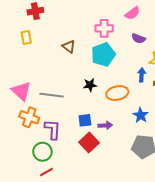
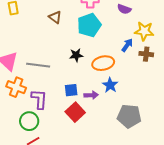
blue arrow: (142, 75) -> (127, 45), turned 32
blue star: (141, 115) -> (110, 85), moved

